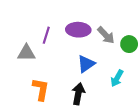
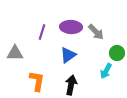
green circle: (129, 44) -> (117, 53), moved
gray triangle: (26, 53) -> (15, 53), moved
blue triangle: (86, 64) -> (68, 55), moved

